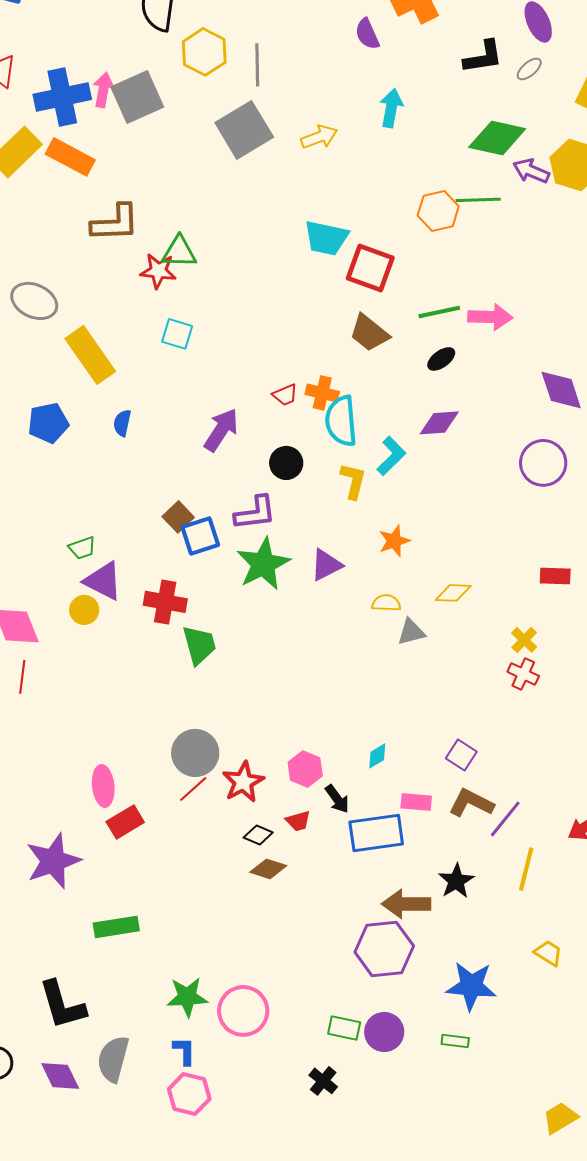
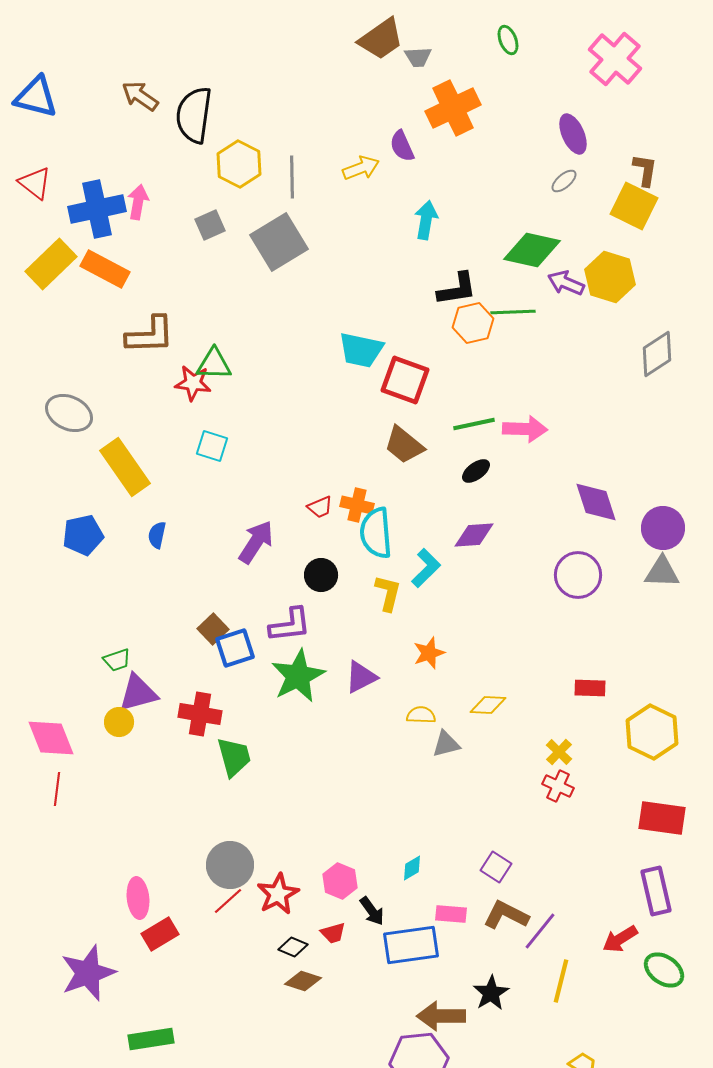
black L-shape: (483, 57) -> (457, 289), moved
gray square: (137, 97) -> (210, 225), moved, size x0.6
yellow arrow: (319, 137) -> (361, 168), moved
purple triangle: (103, 581) -> (138, 693), turned -42

